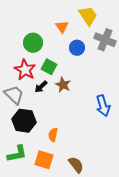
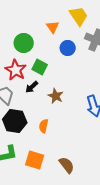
brown star: (63, 85) -> (56, 96), moved
orange semicircle: (53, 135) -> (44, 126), moved

